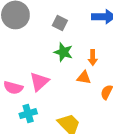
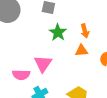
green star: (63, 52) -> (58, 32), turned 30

